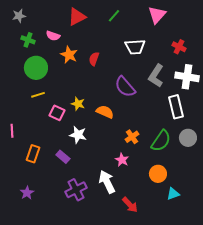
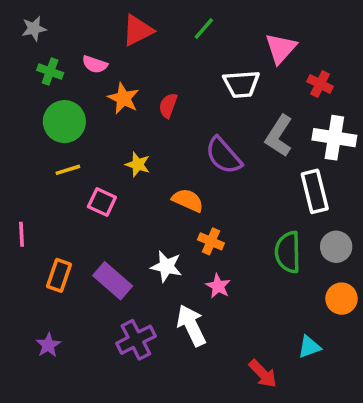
pink triangle: (157, 15) -> (281, 48), moved
yellow star: (78, 104) -> (138, 164), moved
white star: (78, 135) -> (166, 266), moved
orange cross: (132, 137) -> (211, 241), moved, turned -32
green semicircle: (161, 141) -> (288, 252), turned 145
purple rectangle: (63, 157) -> (113, 281), size x1.5
orange circle: (158, 174) -> (342, 299), moved
red arrow: (130, 205) -> (263, 374), moved

